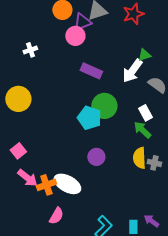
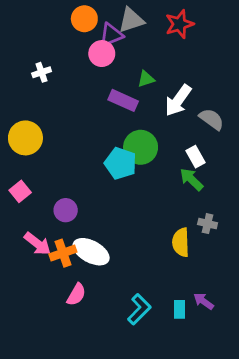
green triangle: (144, 55) -> (146, 79), moved
pink square: (18, 151) -> (20, 191), moved
purple circle: (96, 157) -> (66, 210), moved
yellow semicircle: (139, 158) -> (181, 242), moved

